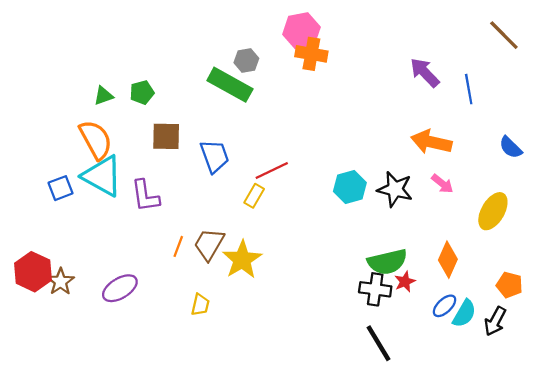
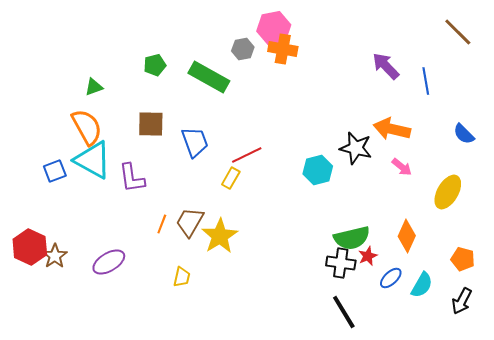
gray hexagon: (246, 60) -> (243, 49), moved
green pentagon: (142, 92) -> (155, 65), moved
black star: (395, 189) -> (356, 148), moved
blue ellipse: (445, 306) -> (391, 278), moved
black arrow: (495, 321) -> (462, 301), moved

